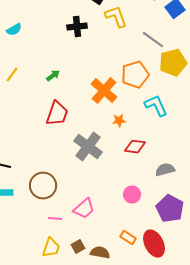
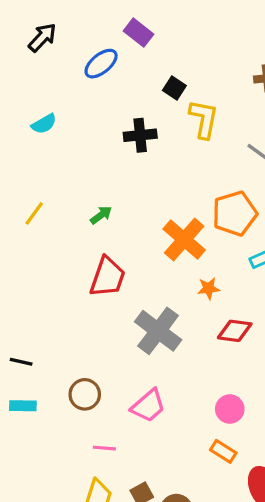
yellow L-shape: (116, 17) -> (204, 119), turned 30
cyan semicircle: (14, 30) -> (44, 124), moved
brown circle: (43, 186) -> (85, 394), size x0.7
pink trapezoid: (84, 209) -> (148, 406), moved
orange rectangle: (128, 238) -> (223, 451), moved

